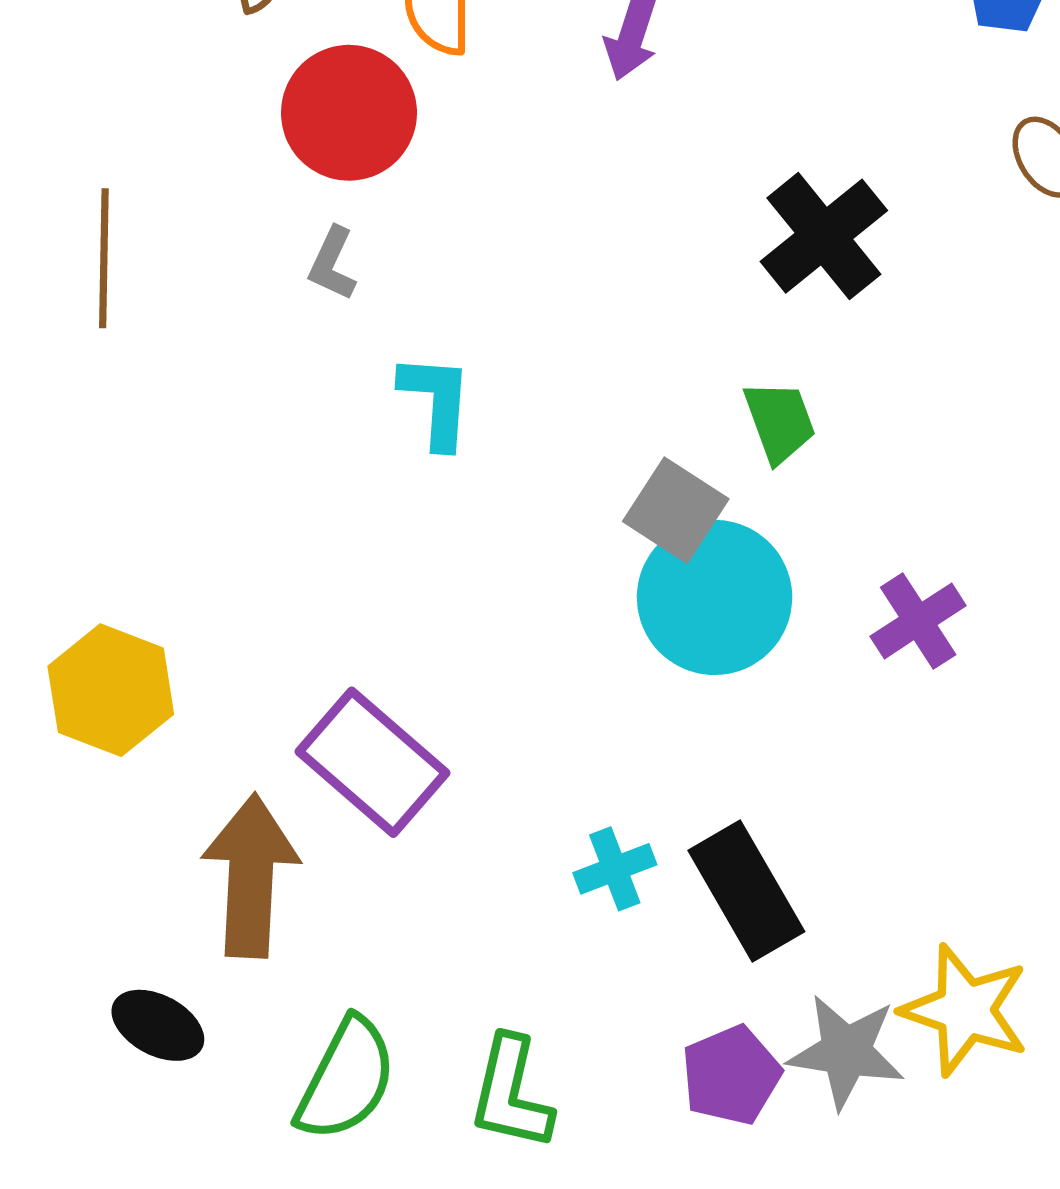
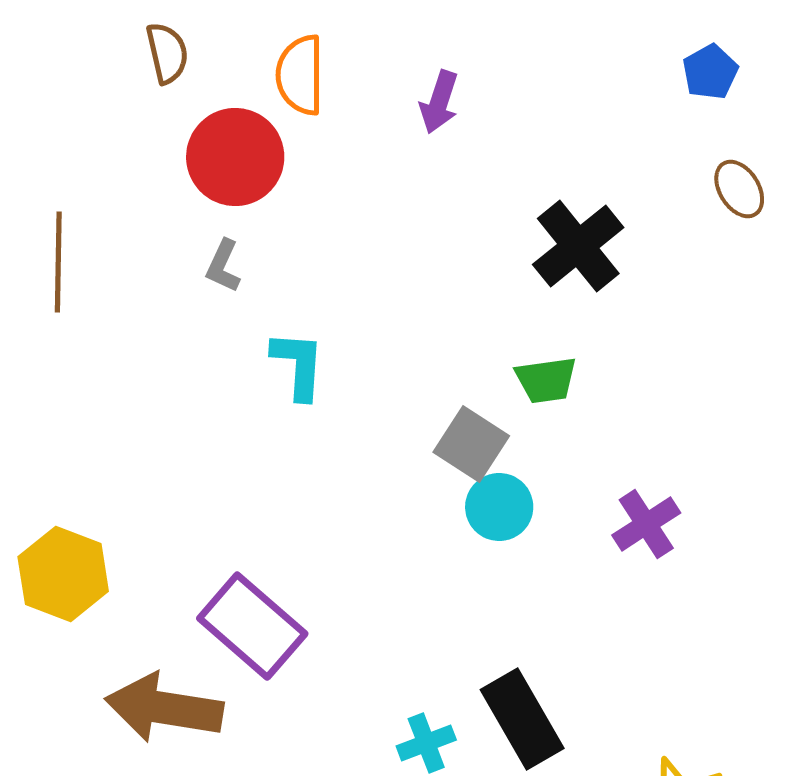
green trapezoid: (780, 422) -> (546, 380), turned 102
cyan circle: (715, 597) -> (499, 507), size x0.6
cyan cross: (615, 869) -> (426, 743), moved
brown arrow: (251, 876) -> (164, 708), turned -84

